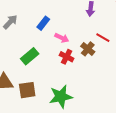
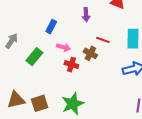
blue rectangle: (43, 23) -> (51, 27), moved
green rectangle: (30, 56) -> (34, 57), moved

